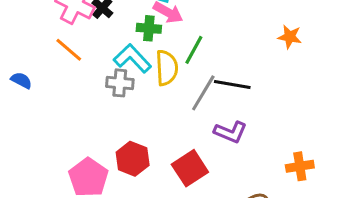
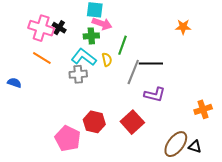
yellow semicircle: (167, 68) -> (107, 60), size x0.6

